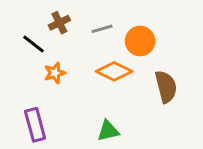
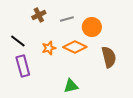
black line: (34, 44) -> (18, 41), moved
orange star: (55, 73) -> (49, 48), moved
purple rectangle: (35, 125) -> (23, 66), moved

